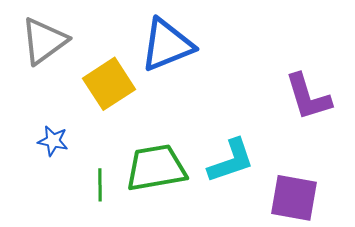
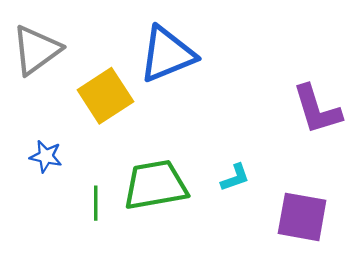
cyan L-shape: (231, 161) -> (235, 178), size x0.6

